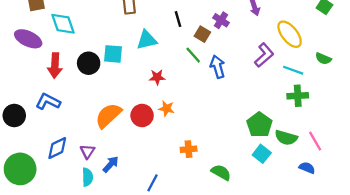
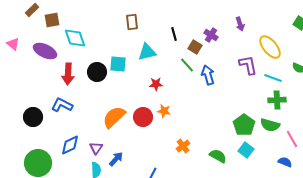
purple L-shape: (264, 55) -> (248, 65), turned -60
green semicircle: (286, 138) -> (270, 125), moved
orange cross: (189, 149) -> (183, 146), turned -32
green semicircle: (221, 172) -> (218, 156), moved

